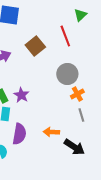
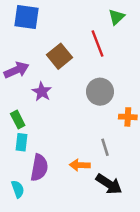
orange cross: (77, 94) -> (128, 117), moved, turned 32
purple star: (21, 95) -> (42, 92), moved
gray line: (81, 115) -> (105, 147), moved

